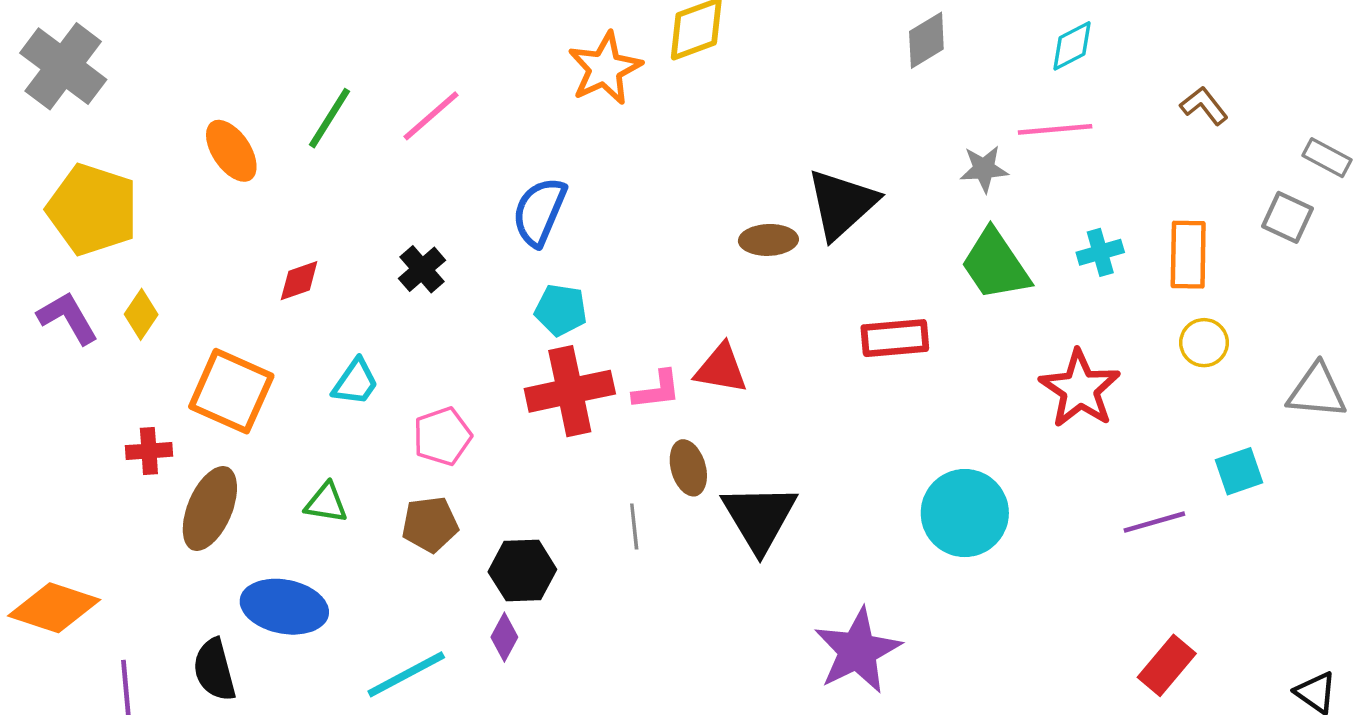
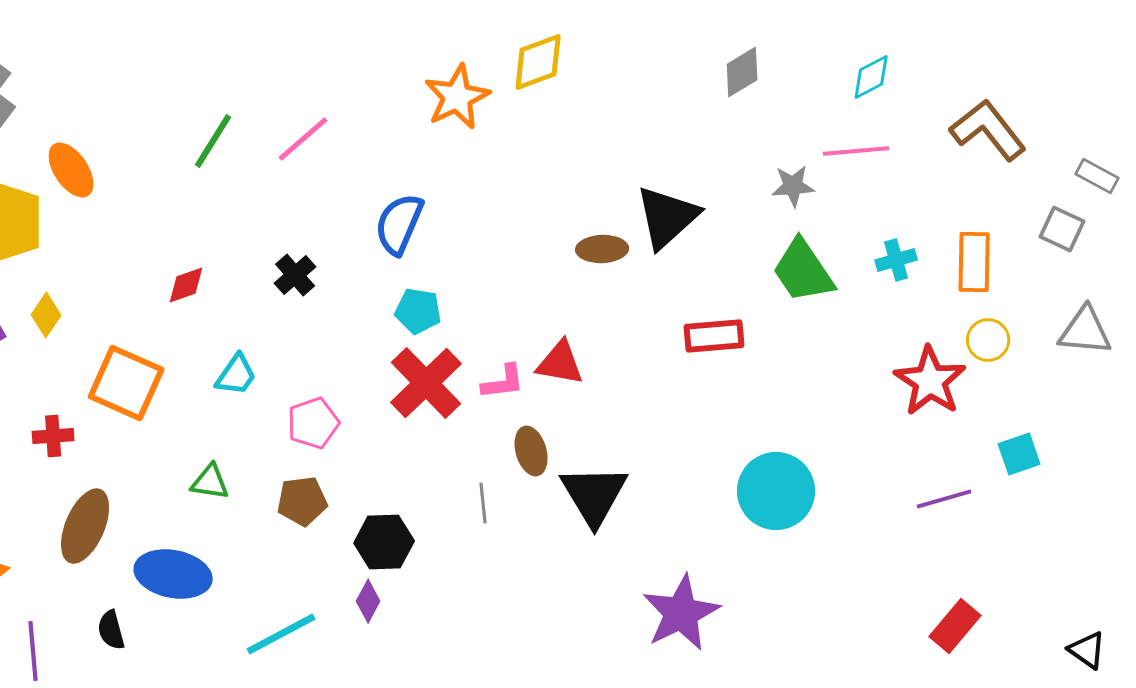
brown L-shape: (1204, 106) -> (988, 130), size x1.8
orange ellipse: (231, 151) -> (71, 170), moved
red star: (1080, 389) -> (930, 381), moved
red cross: (570, 391) -> (426, 383), turned -32
gray triangle: (1317, 391) -> (1085, 331), moved
brown ellipse: (210, 509) -> (85, 526), moved
black semicircle: (214, 670) -> (111, 630), size x0.7

